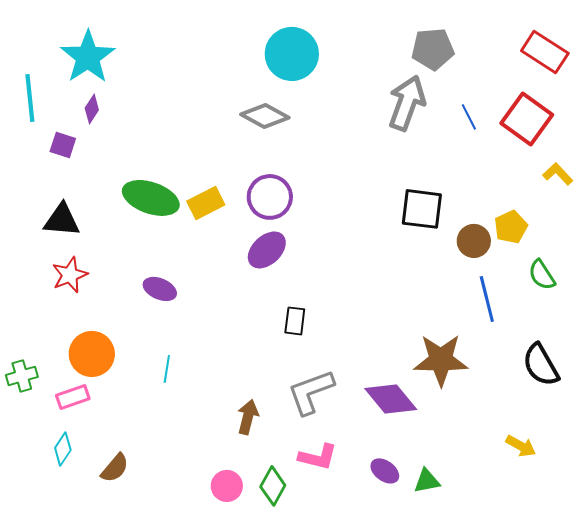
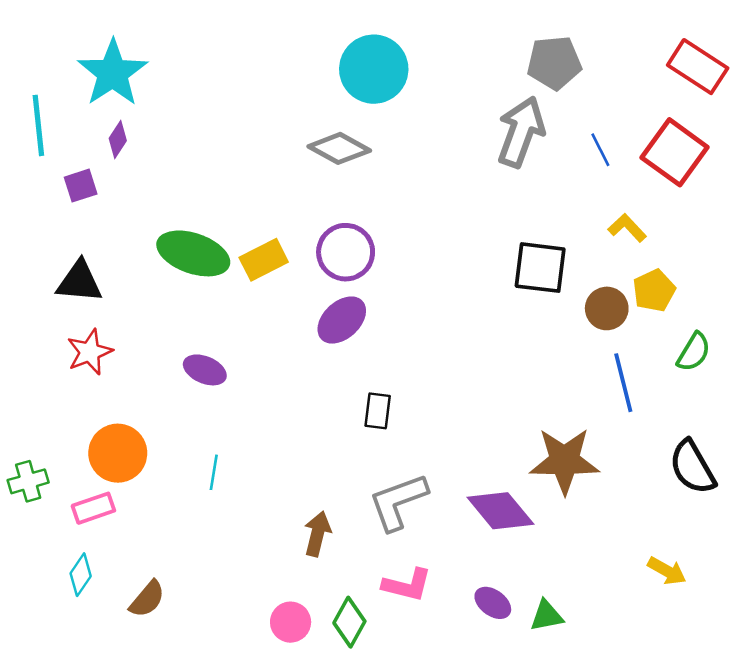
purple square: (63, 145) -> (81, 186), turned -36
yellow L-shape: (558, 174) -> (627, 228), moved
green semicircle: (542, 275) -> (694, 352), turned -116

